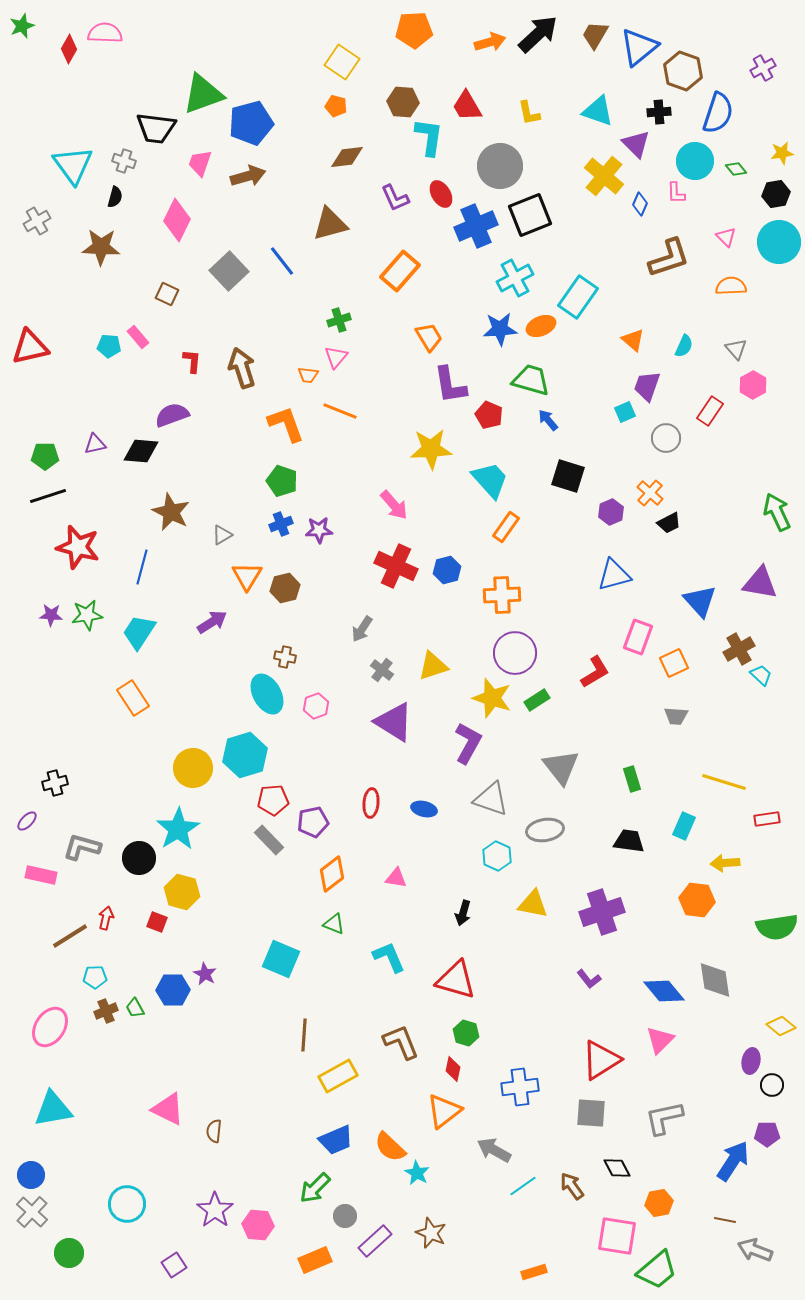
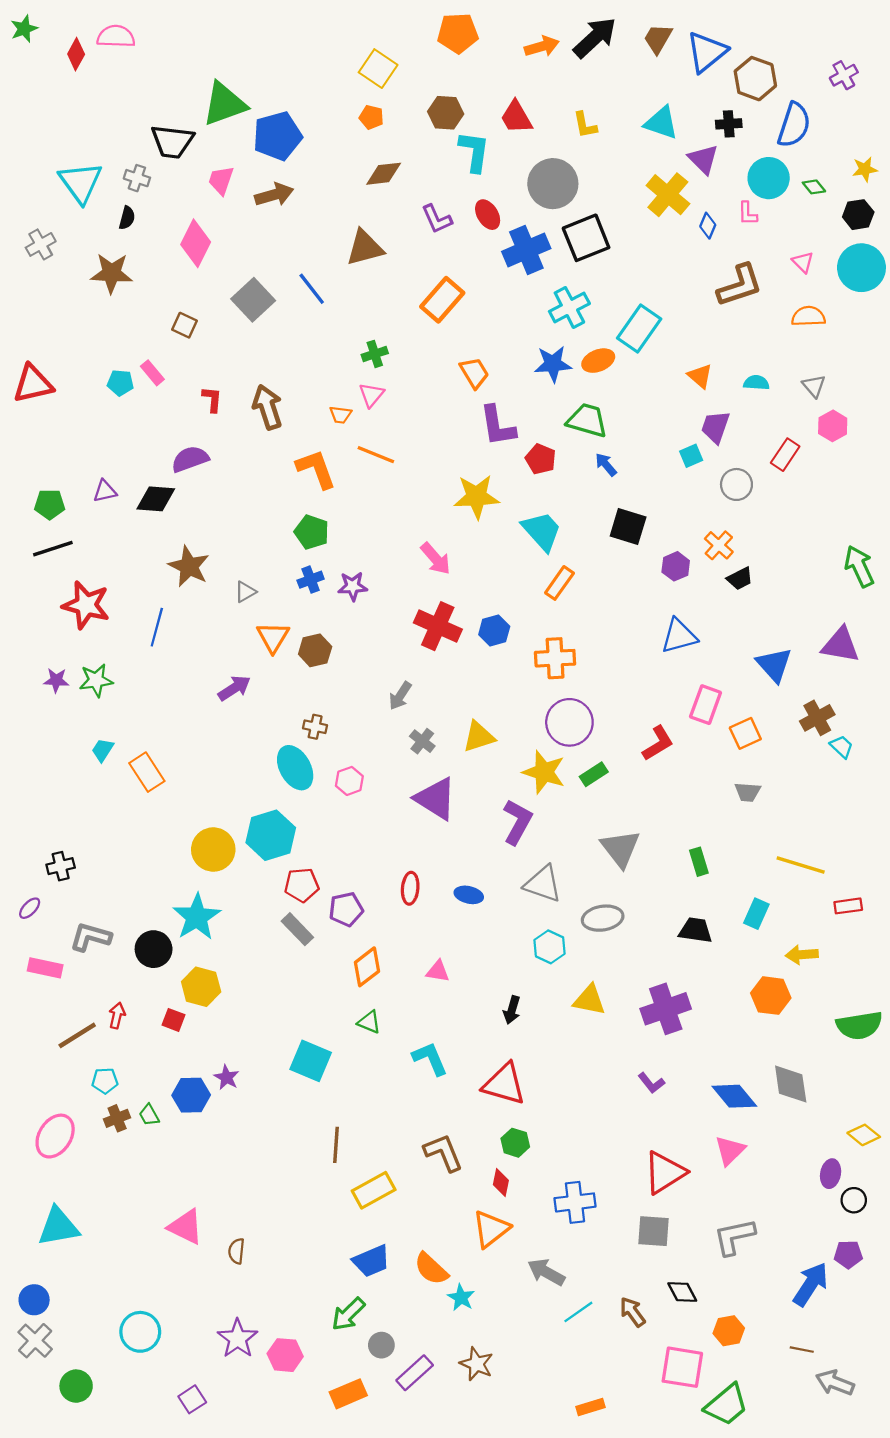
cyan semicircle: (684, 346) -> (756, 383), turned -110
cyan trapezoid: (139, 632) -> (103, 750), moved, size x0.6

